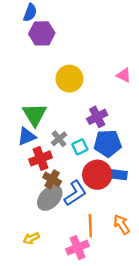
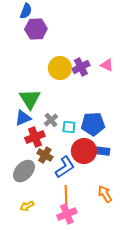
purple cross: (97, 117) -> (81, 67), moved
cyan square: (80, 147) -> (69, 127), turned 32
gray ellipse: (50, 198) -> (24, 171), moved
orange line: (90, 226) -> (66, 195), moved

